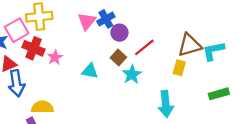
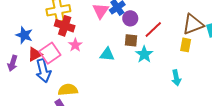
pink square: (17, 30) -> (50, 53), moved
red cross: (33, 48) -> (65, 26), moved
brown square: (118, 57) -> (131, 40), turned -32
cyan arrow: (166, 104) -> (176, 78), size x0.7

